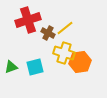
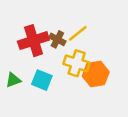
red cross: (28, 20) -> (33, 41), moved
cyan square: (35, 67) -> (42, 80), turned 36

